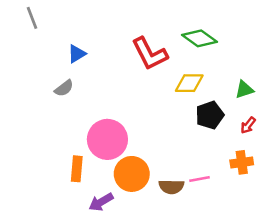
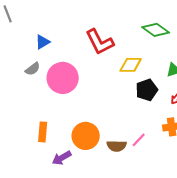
green diamond: (200, 38) -> (156, 30), moved
pink circle: (107, 139) -> (63, 78), moved
pink line: (200, 179) -> (139, 140), turned -35

